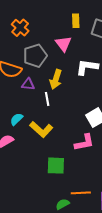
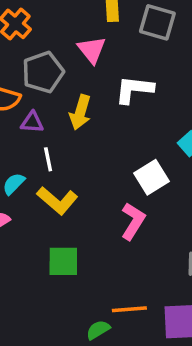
white line: (47, 99) -> (48, 159), moved
pink L-shape: (84, 142) -> (133, 221), turned -45
green square: (56, 166) -> (63, 261), moved

